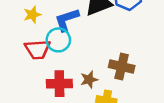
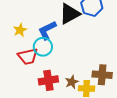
brown cross: (122, 67) -> (102, 75), moved
brown star: (89, 79) -> (72, 82), moved

